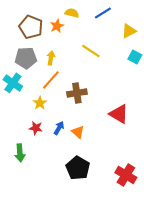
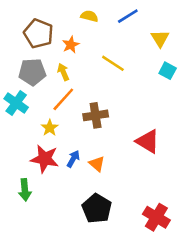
orange star: (57, 26) -> (71, 45), moved
yellow triangle: (129, 31) -> (160, 38), turned -35
yellow arrow: (51, 58) -> (63, 72), turned -32
red star: (36, 128) -> (45, 159), size x1.6

